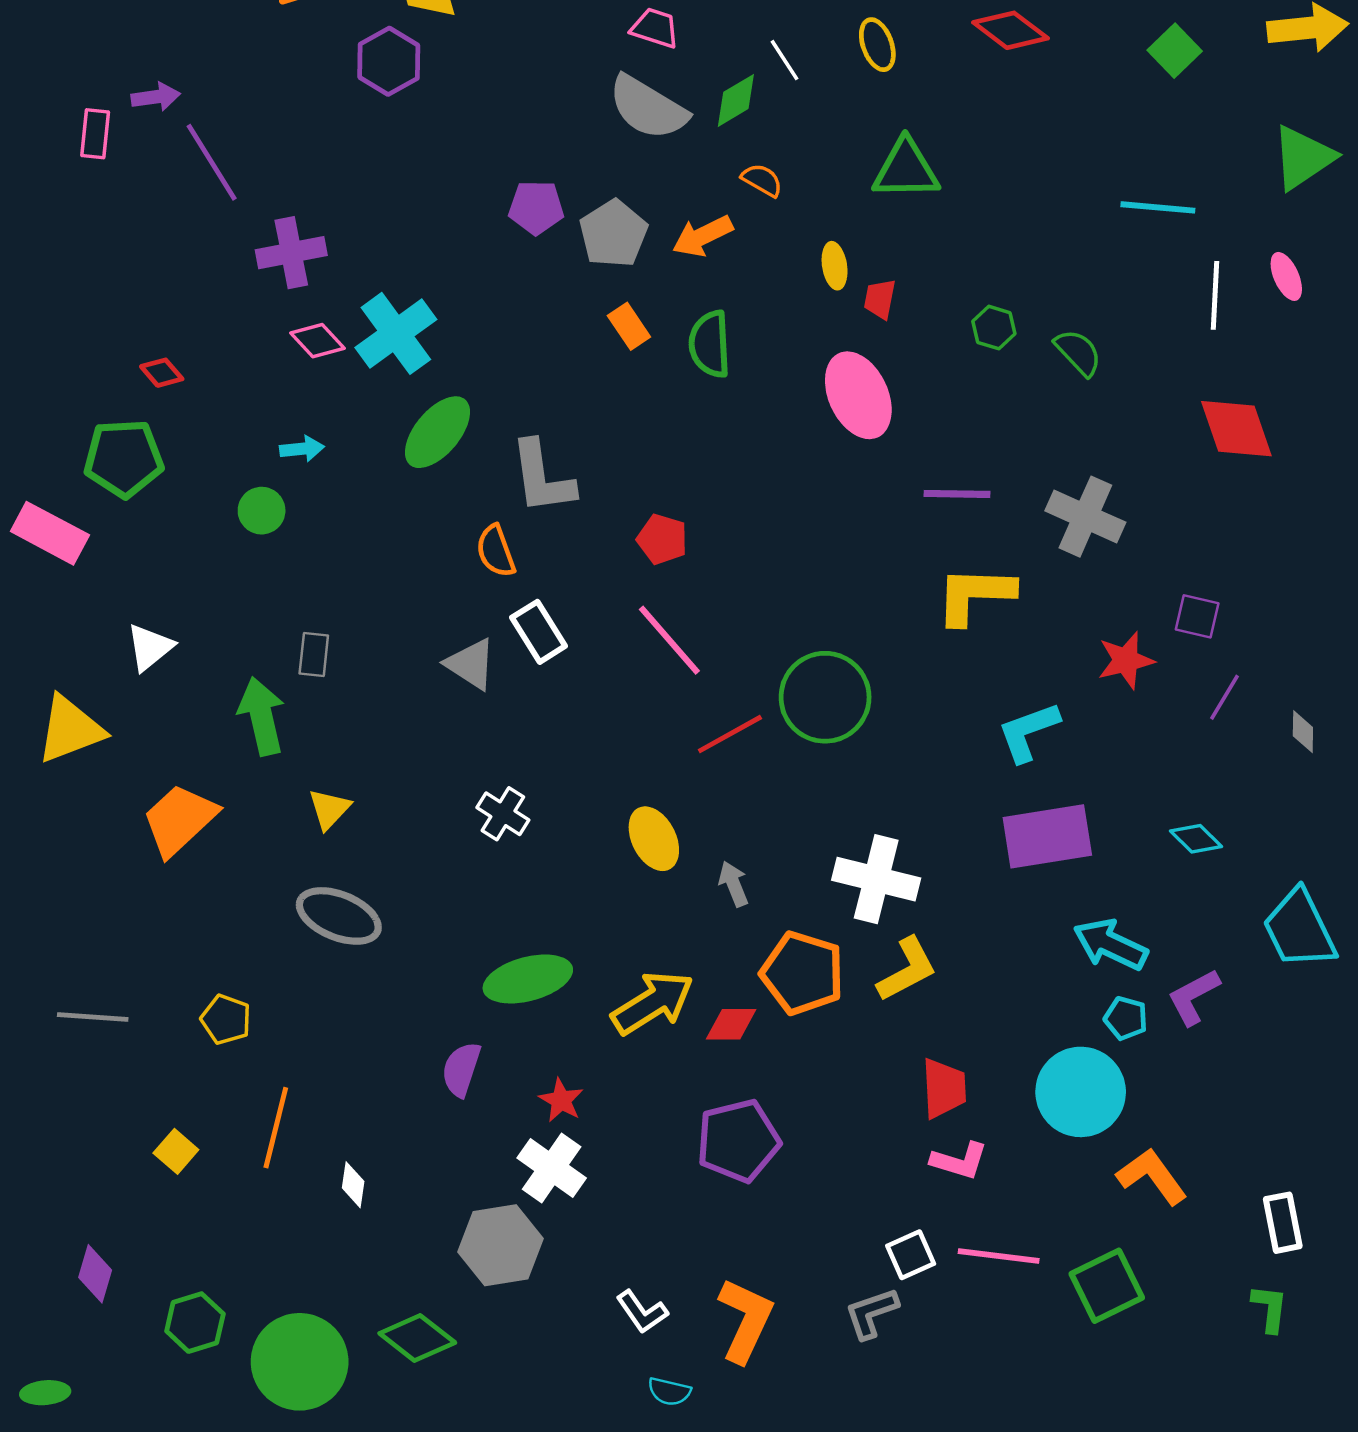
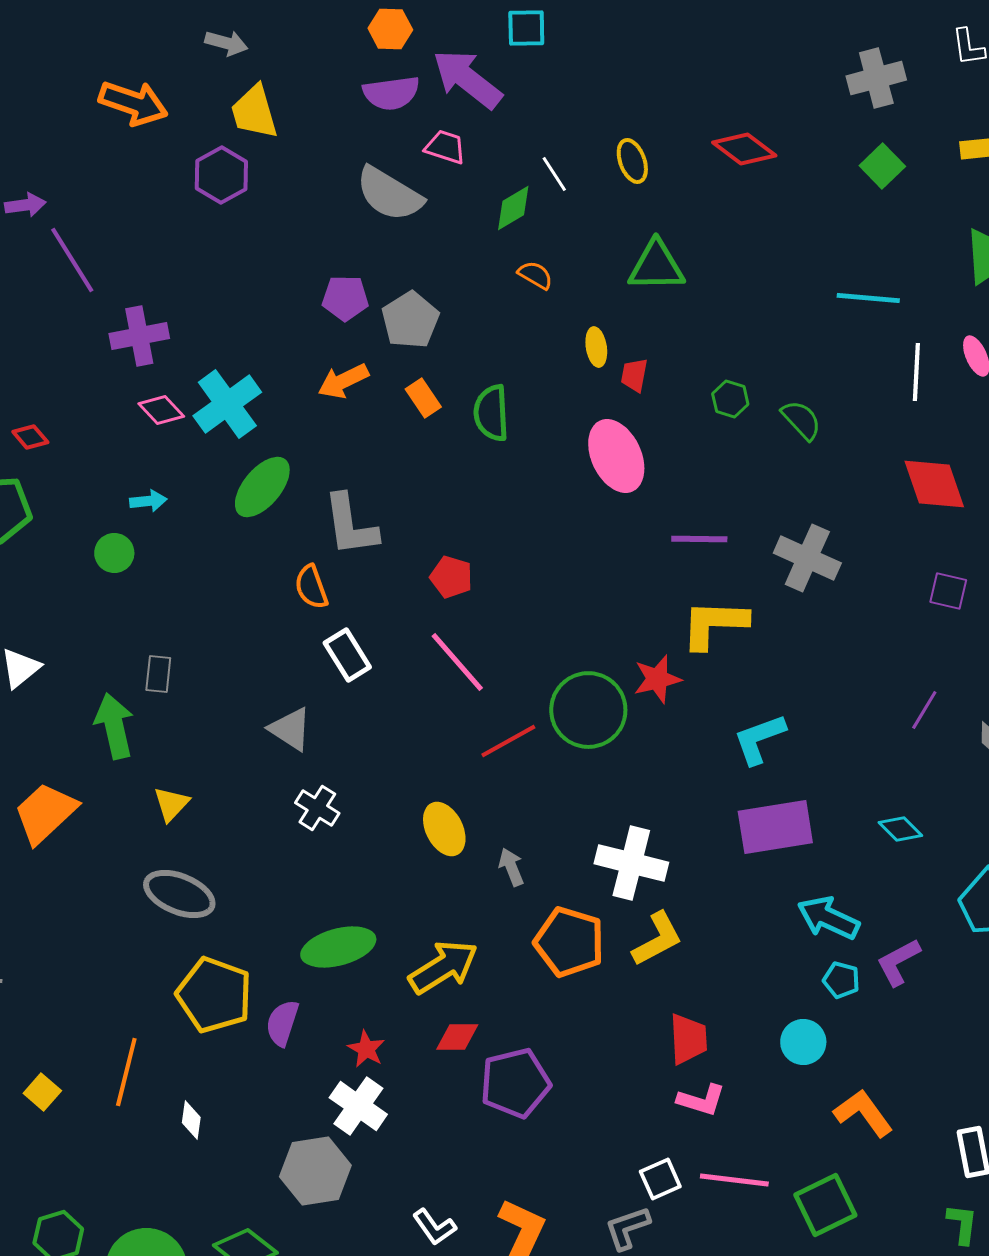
gray semicircle: (648, 108) -> (389, 194), moved
orange arrow: (703, 236) -> (343, 381), moved
purple square: (1197, 616) -> (948, 591), moved
red star: (1126, 660) -> (657, 679), moved
gray triangle: (471, 664) -> (290, 729), moved
yellow pentagon: (226, 1019) -> (214, 995), moved, size x1.8
red diamond: (731, 1024) -> (457, 1037), moved
cyan circle: (1081, 1092) -> (803, 1042), size x0.6

